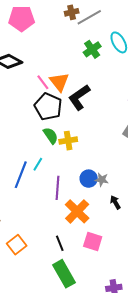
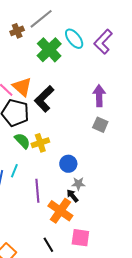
brown cross: (72, 12) -> (17, 31), moved
green cross: (92, 49) -> (49, 50), size x1.4
blue circle: (89, 179) -> (68, 164), moved
gray star: (102, 180) -> (78, 184), moved
black arrow: (115, 202) -> (72, 196), moved

